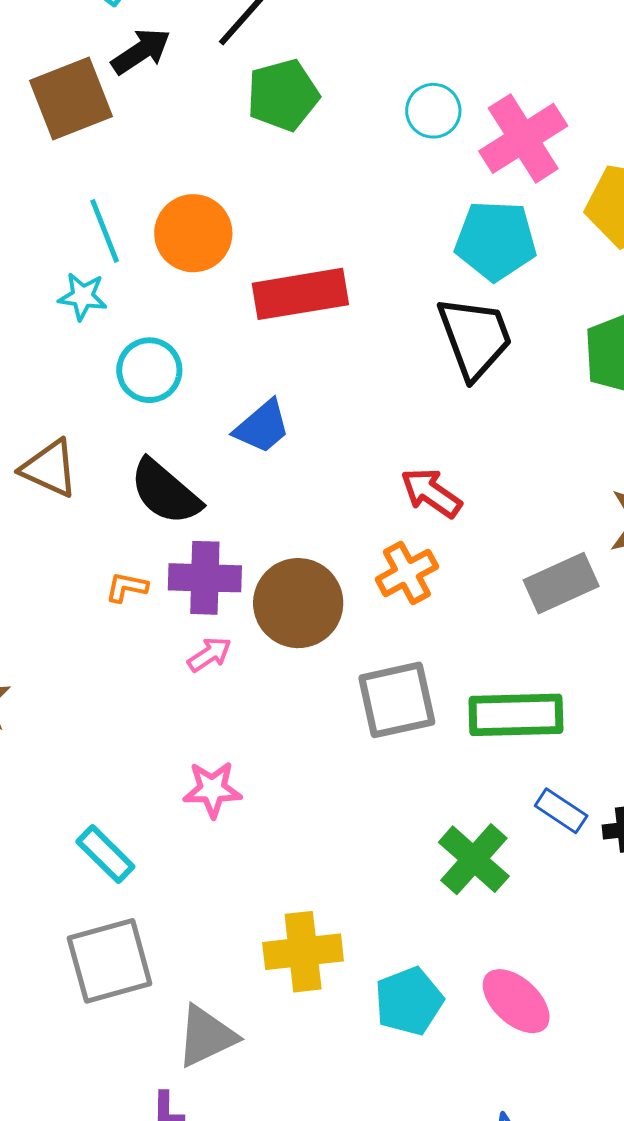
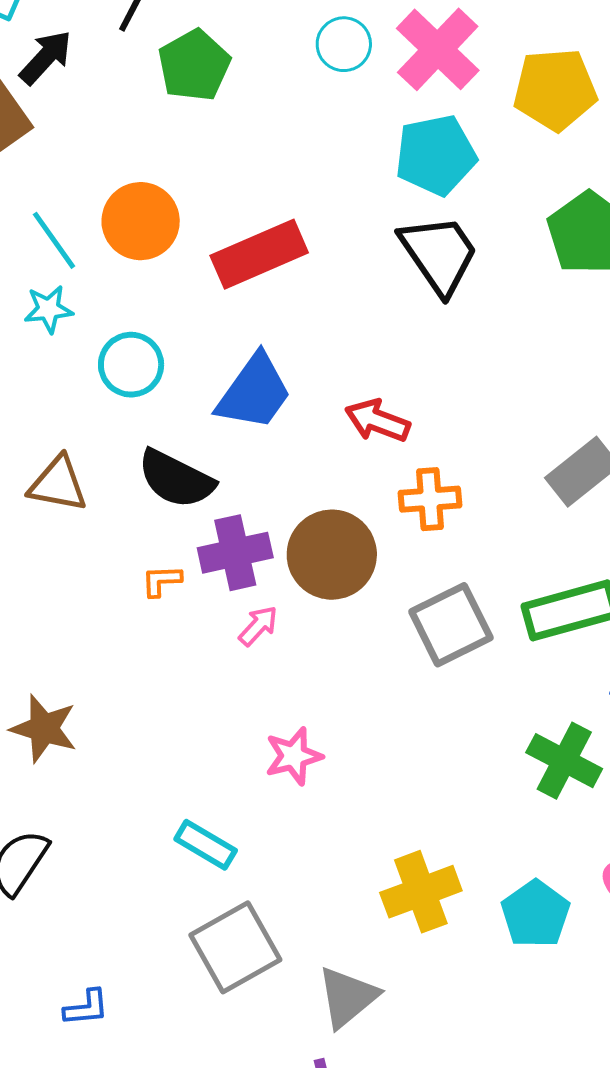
blue trapezoid: (262, 427) -> (254, 392), size x1.4
red arrow: (431, 493) -> (377, 421), moved
orange cross: (407, 573) -> (430, 499), turned 38

